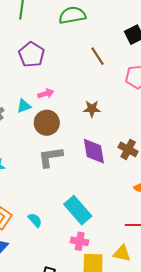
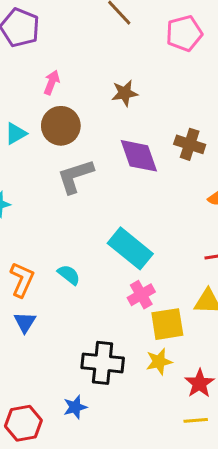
pink arrow: (46, 94) -> (52, 82), turned -42
cyan triangle: (24, 106) -> (16, 134), moved
pink cross: (80, 241) -> (141, 295), turned -30

